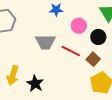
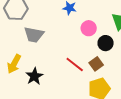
gray trapezoid: (45, 42) -> (34, 35), moved
red line: (71, 51) -> (75, 64), moved

